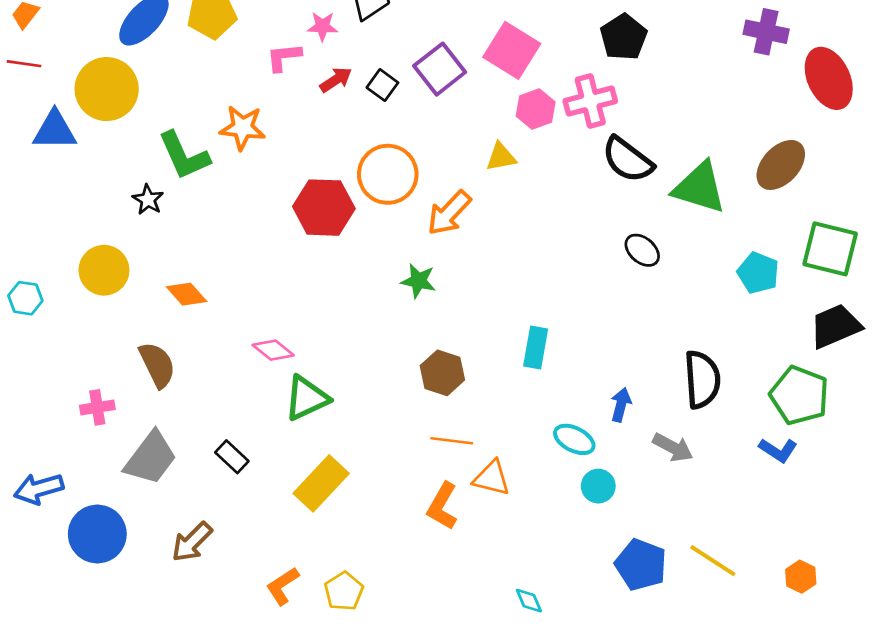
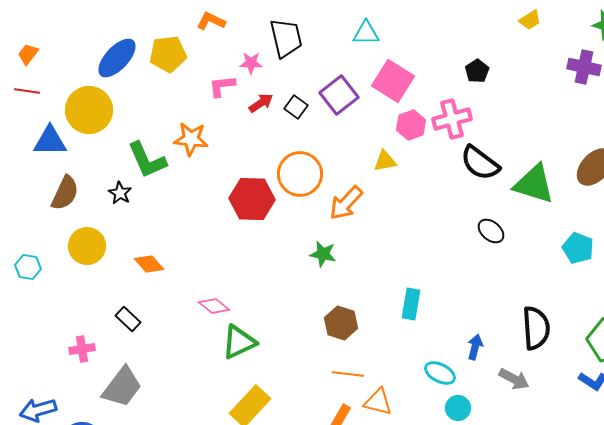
black pentagon: (624, 37) -> (477, 71), size x0.7
brown semicircle: (157, 365) -> (65, 193), moved, turned 51
black rectangle: (232, 457) -> (128, 319), moved

